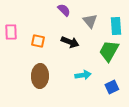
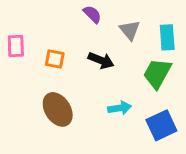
brown ellipse: (40, 76) -> (58, 109), turned -35
blue square: (112, 87) -> (161, 125), size x1.5

